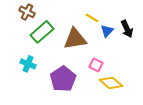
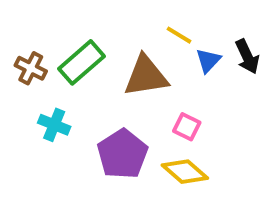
brown cross: (27, 12) -> (31, 68), moved
yellow diamond: (111, 83) -> (185, 172), moved

